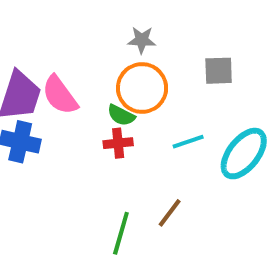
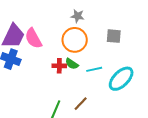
green semicircle: (121, 115) -> (72, 64), moved

